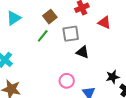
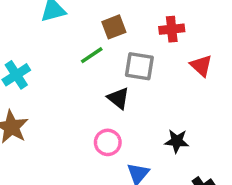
black triangle: (83, 52) -> (118, 98), moved
black star: (113, 77) -> (177, 141), moved

